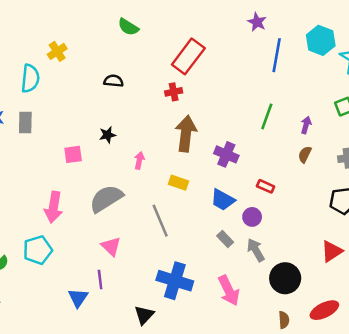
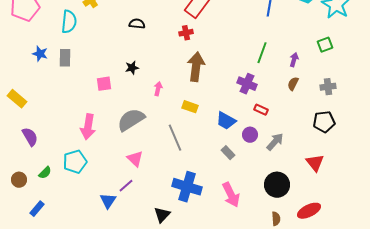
purple cross: (226, 154) -> (247, 84), moved
gray arrow: (256, 250) -> (275, 142), moved, turned 72
red triangle: (332, 251) -> (315, 163), turned -36
purple line: (100, 279) -> (126, 186), turned 56

